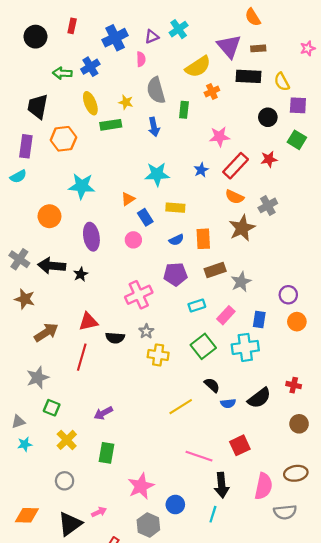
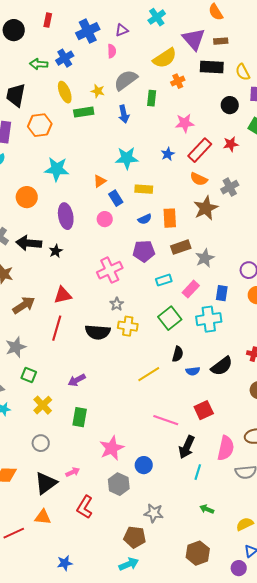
cyan cross: (179, 29) -> (157, 17), moved
gray semicircle: (156, 90) -> (126, 80), turned 70
black semicircle: (115, 338) -> (98, 332), moved, size x1.4
black semicircle: (212, 385) -> (178, 354), turned 63
black arrow: (222, 485) -> (187, 447), turned 30
cyan line: (213, 514) -> (198, 472), moved

